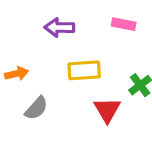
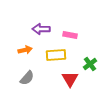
pink rectangle: (124, 24) -> (70, 35), moved
orange arrow: (17, 74) -> (25, 50), moved

